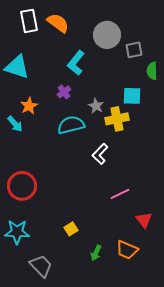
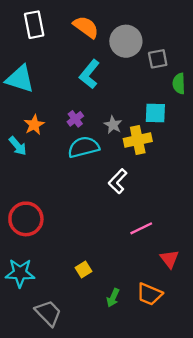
orange semicircle: (58, 23) -> (86, 27), moved
purple cross: (64, 92) -> (75, 119), moved

